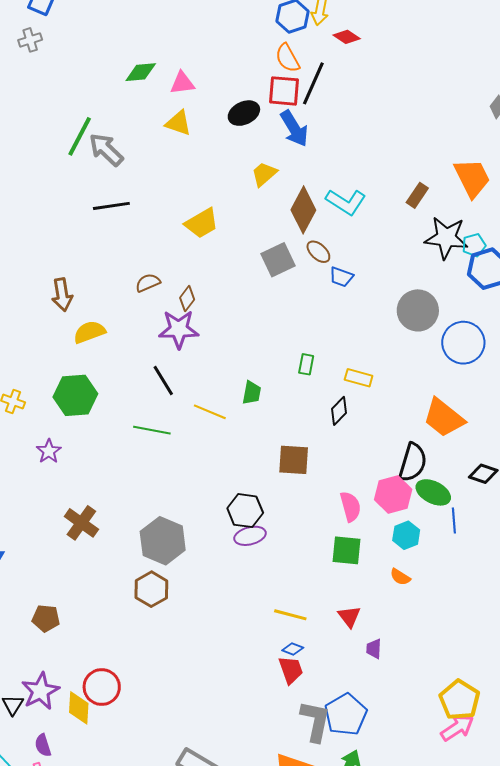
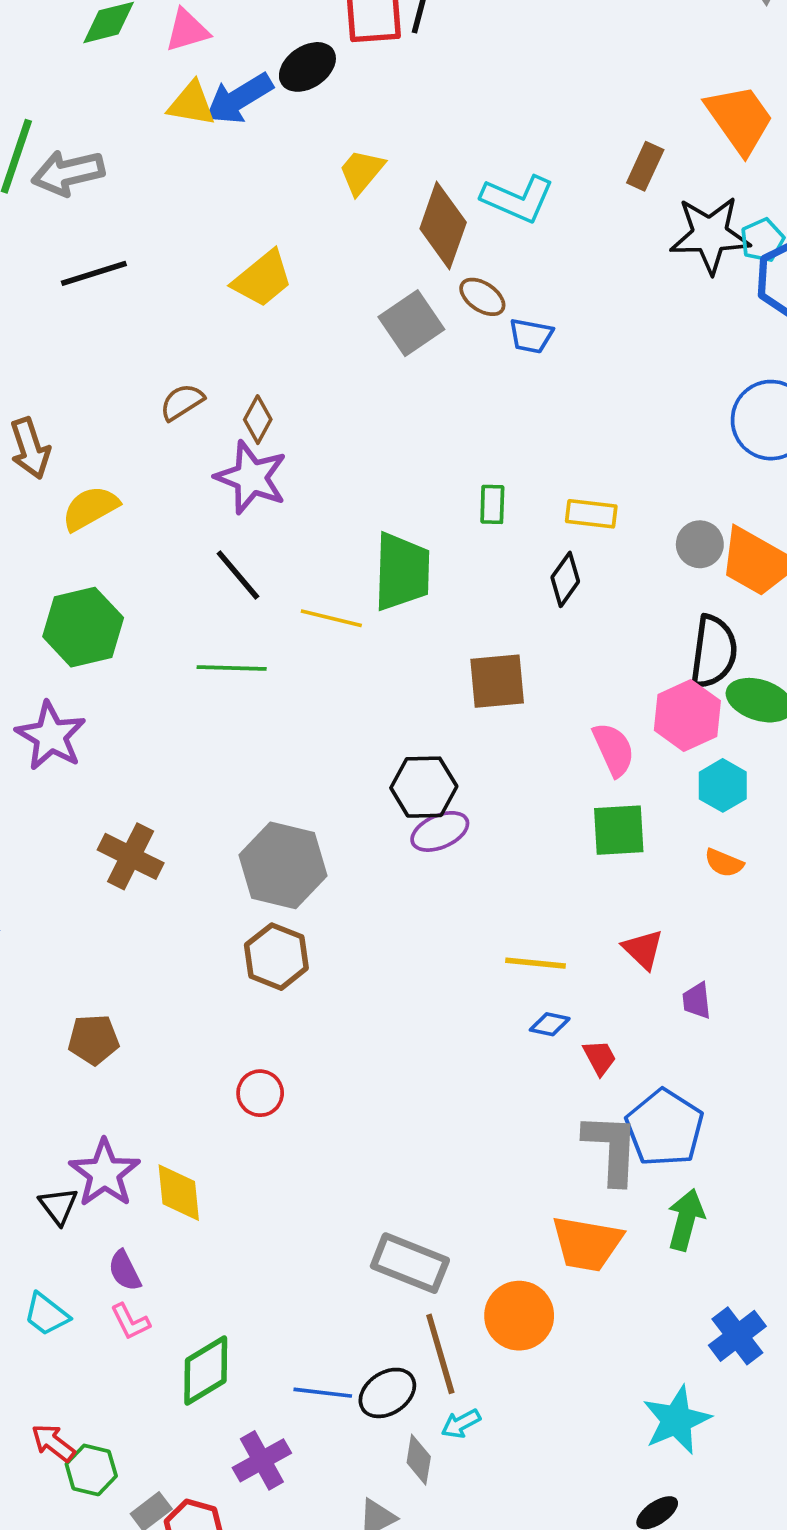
blue arrow: (294, 128) -> (239, 99), moved, turned 99
gray arrow: (106, 150) -> (68, 173), turned -48
gray circle: (418, 310) -> (700, 544), moved, size x0.6
purple star: (179, 329) -> (251, 477), turned 30
green trapezoid: (252, 393) -> (402, 572), size x1.8
purple star: (49, 451) -> (51, 736), size x1.5
red trapezoid: (291, 670) -> (600, 1058), moved, size x0.7
red circle: (102, 687) -> (260, 1093), moved, size x0.7

